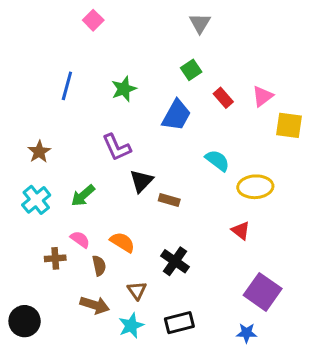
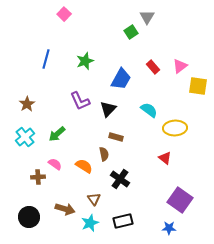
gray triangle: (200, 23) -> (147, 17), moved
green square: (191, 70) -> (131, 32), moved
black triangle: (141, 181) -> (108, 109), moved
brown semicircle: (99, 266) -> (104, 154), moved
black circle: (25, 321) -> (29, 217), moved

